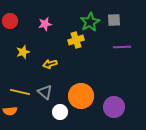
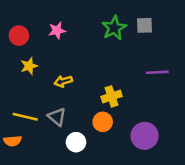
red circle: (10, 21) -> (19, 36), moved
yellow cross: (76, 40) -> (112, 96), moved
purple line: (122, 47) -> (157, 72), moved
orange circle: (81, 96) -> (103, 122), size x0.6

